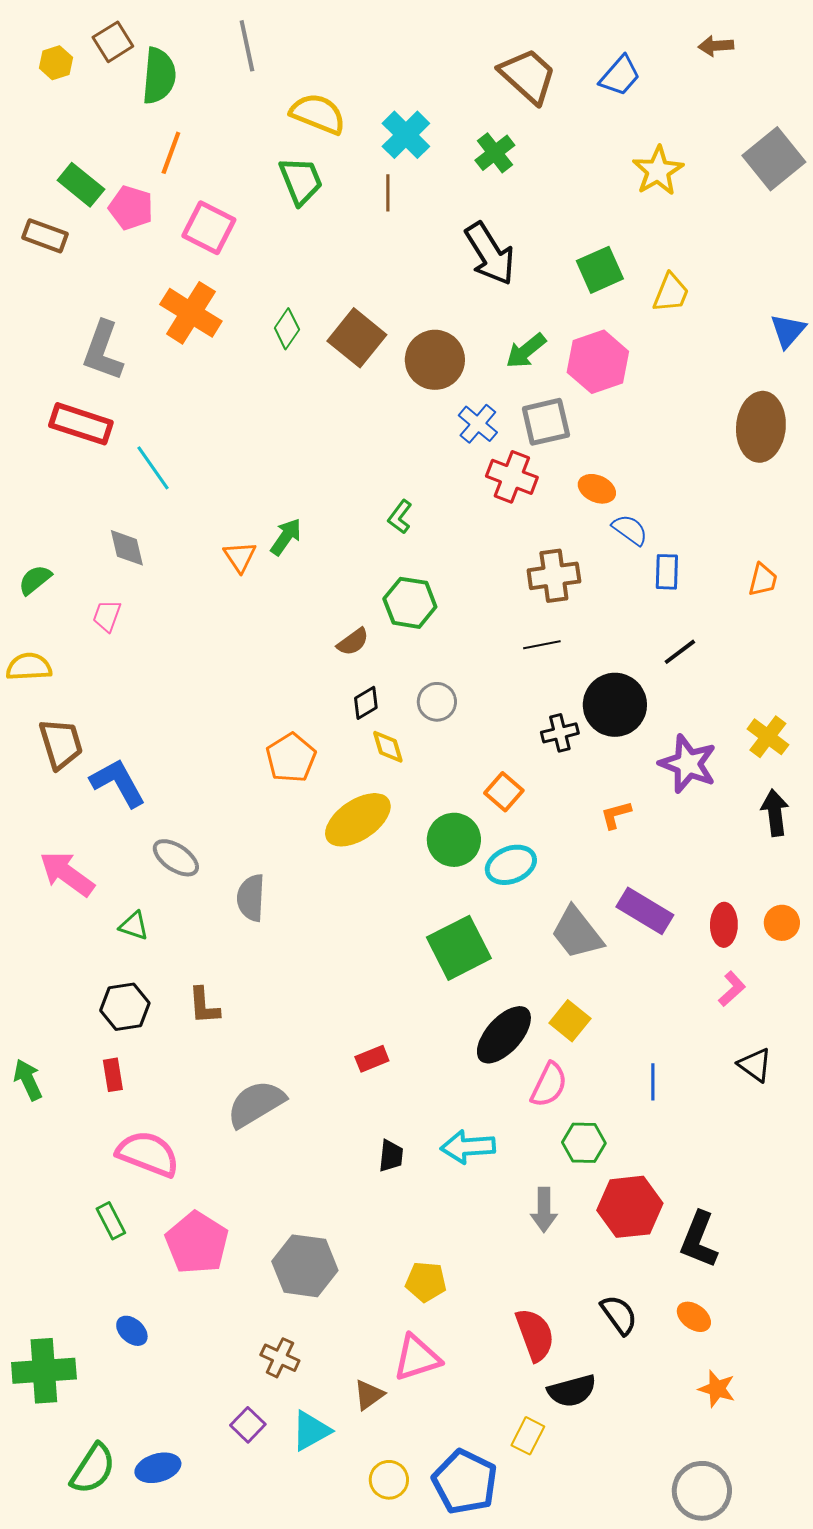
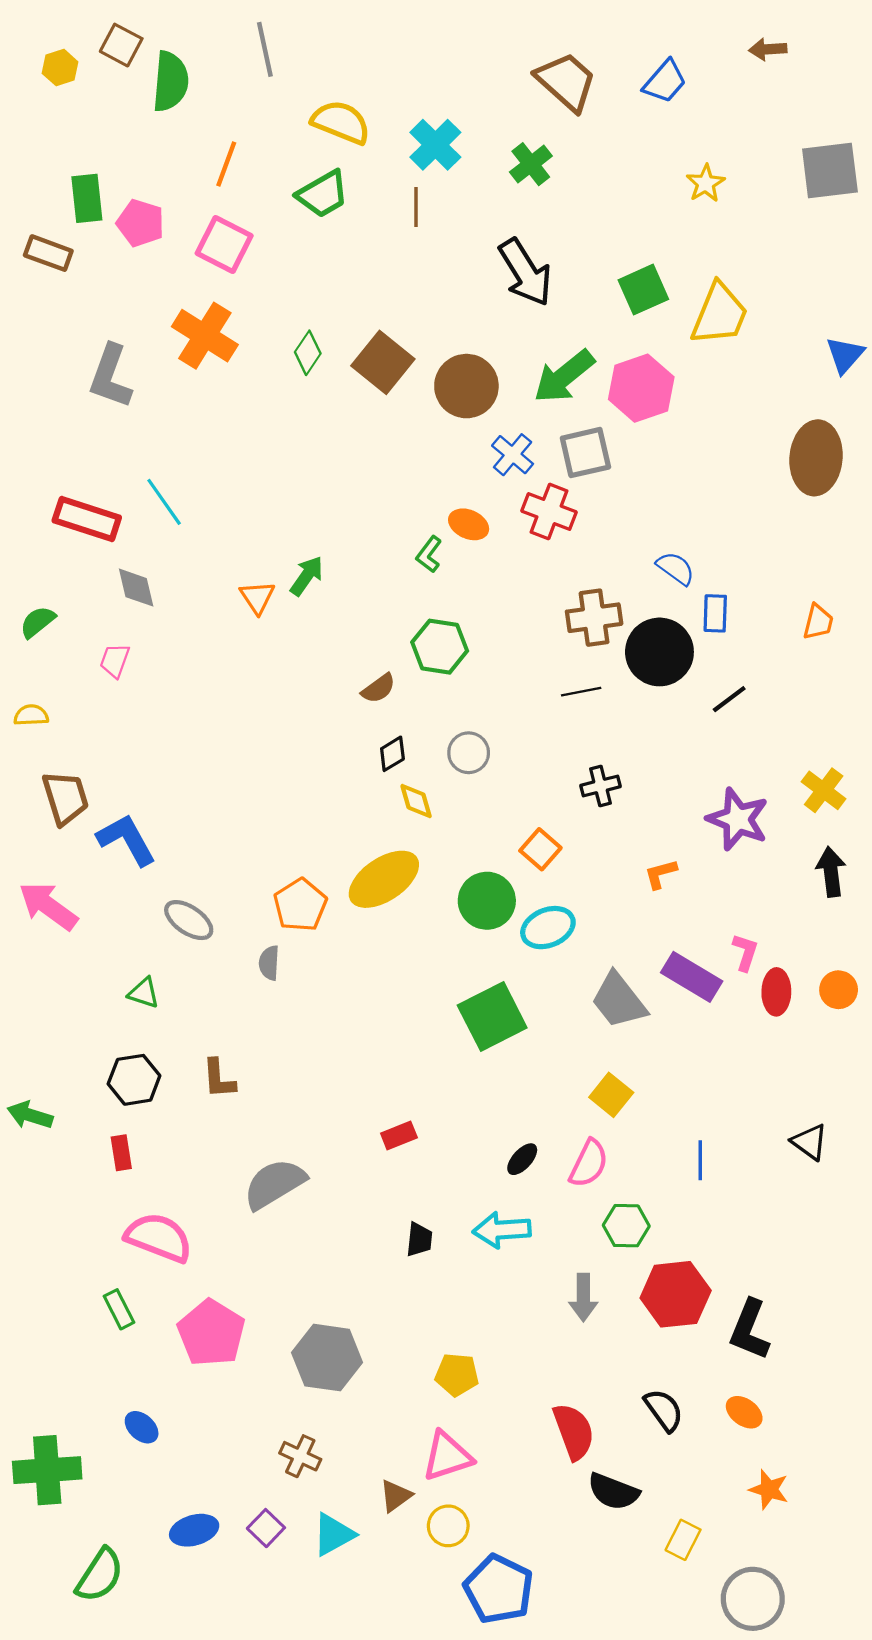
brown square: (113, 42) -> (121, 45), turned -30
orange line: (171, 153) -> (226, 164), moved
gray square: (774, 159) -> (830, 170), turned 32
yellow star: (658, 171) -> (706, 183), size x0.7
green trapezoid: (301, 181) -> (323, 194), turned 82
green rectangle: (81, 185) -> (87, 198), turned 45
yellow trapezoid: (671, 293) -> (720, 314), size x1.5
green arrow: (526, 351) -> (564, 376), size x1.4
red rectangle: (81, 424) -> (87, 519), moved
orange ellipse: (597, 489) -> (469, 524), moved
yellow semicircle: (29, 667) -> (31, 715), size x0.7
black circle: (615, 705) -> (659, 652), moved
orange pentagon: (291, 758) -> (300, 905), moved
pink arrow: (67, 874) -> (48, 906), moved
gray semicircle: (251, 898) -> (269, 963), size x0.7
pink L-shape: (732, 989) -> (745, 952), moved, turned -30
black ellipse: (504, 1035) -> (522, 1159), moved, size x0.5
green arrow: (28, 1080) -> (30, 1115), moved, turned -48
black semicircle: (572, 1391) -> (613, 1492), turned 36
yellow rectangle: (528, 1436) -> (683, 1540), moved
blue ellipse: (158, 1468) -> (194, 1530), moved
yellow circle: (389, 1480) -> (448, 1526), moved

